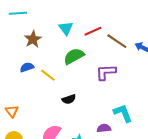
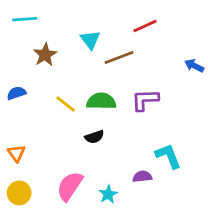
red line: (93, 31) -> (145, 26), moved
brown line: (117, 41) -> (119, 57), moved, turned -55
green semicircle: (74, 56) -> (101, 101), moved, turned 30
blue semicircle: (27, 67) -> (16, 93), moved

